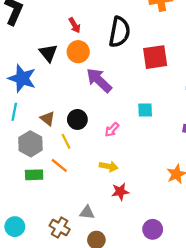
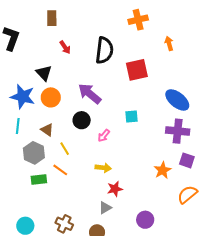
orange circle: (78, 52) -> (51, 97), moved
black circle: (77, 119) -> (82, 120), moved
gray triangle: (87, 212) -> (105, 208), moved, turned -32

